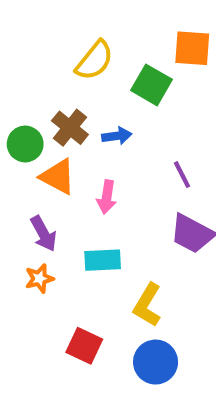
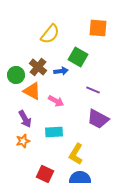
green square: (151, 85) -> (78, 57), moved
purple line: (182, 175) -> (93, 90), turned -40
pink arrow: (107, 197) -> (56, 101), turned -70

